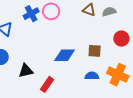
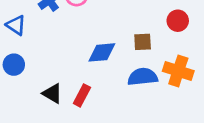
black triangle: (26, 71) -> (52, 93), moved, turned 49
blue semicircle: (92, 76) -> (143, 77), size x1.5

